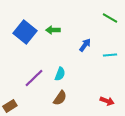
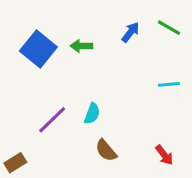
blue arrow: (85, 45) -> (131, 32), moved
brown semicircle: (60, 98) -> (106, 150), moved, turned 105
red arrow: (107, 101) -> (164, 155), turned 32

